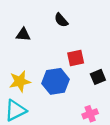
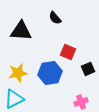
black triangle: (23, 35) -> (21, 31), size x1.6
red square: (76, 58) -> (68, 52), turned 35

